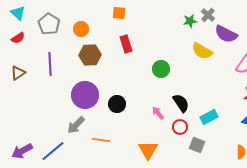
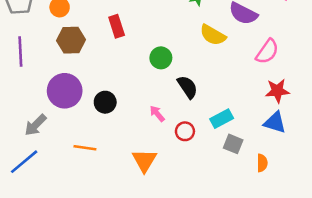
black semicircle: (181, 103) -> (187, 87), moved
gray arrow: (76, 125) -> (36, 125), moved
gray square: (197, 145) -> (233, 144), moved

